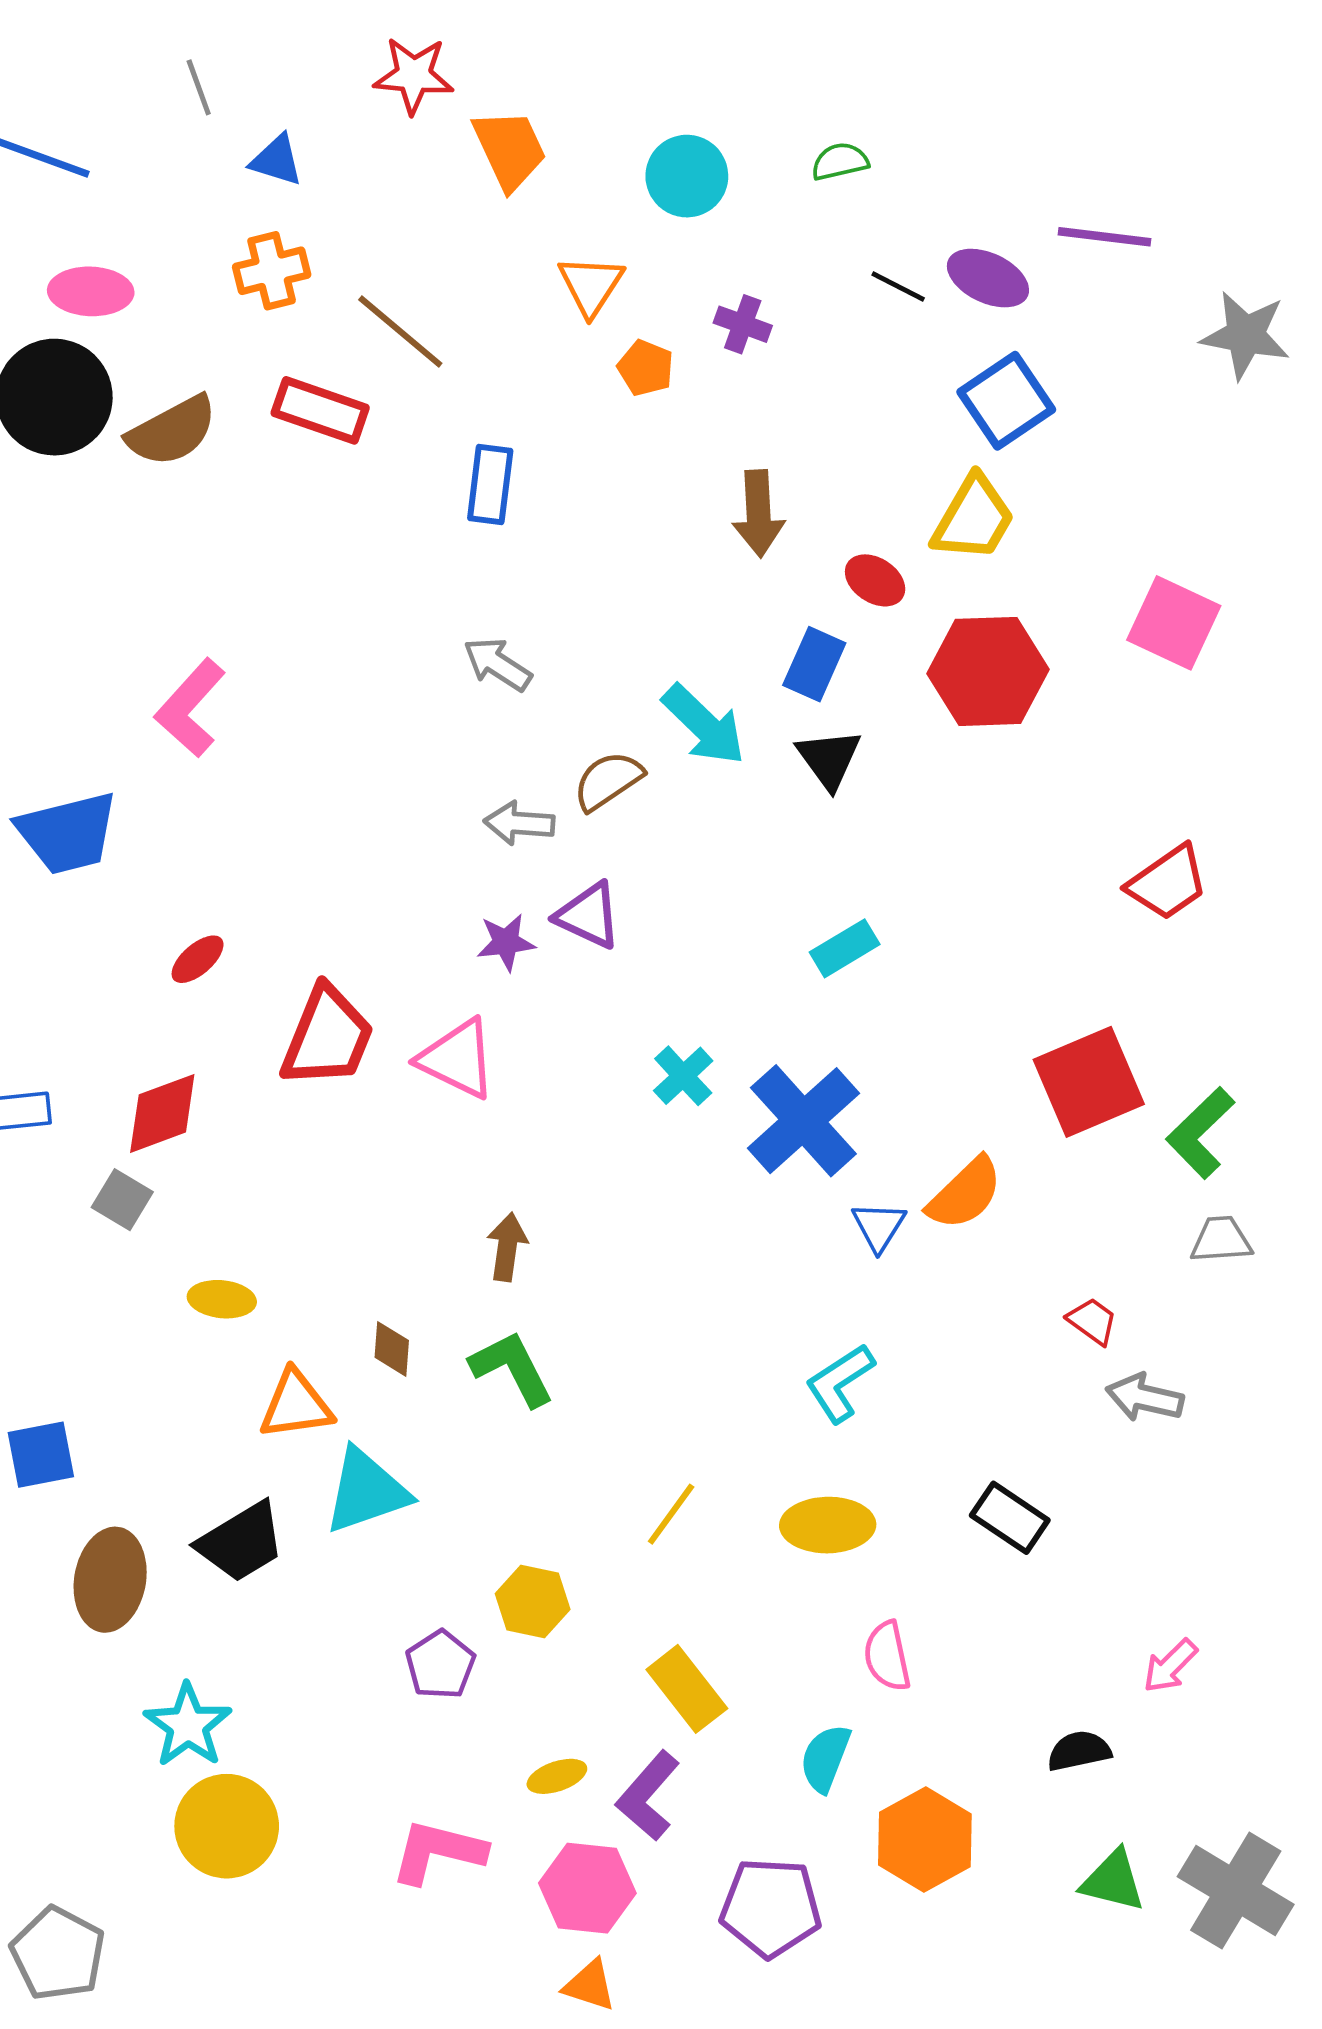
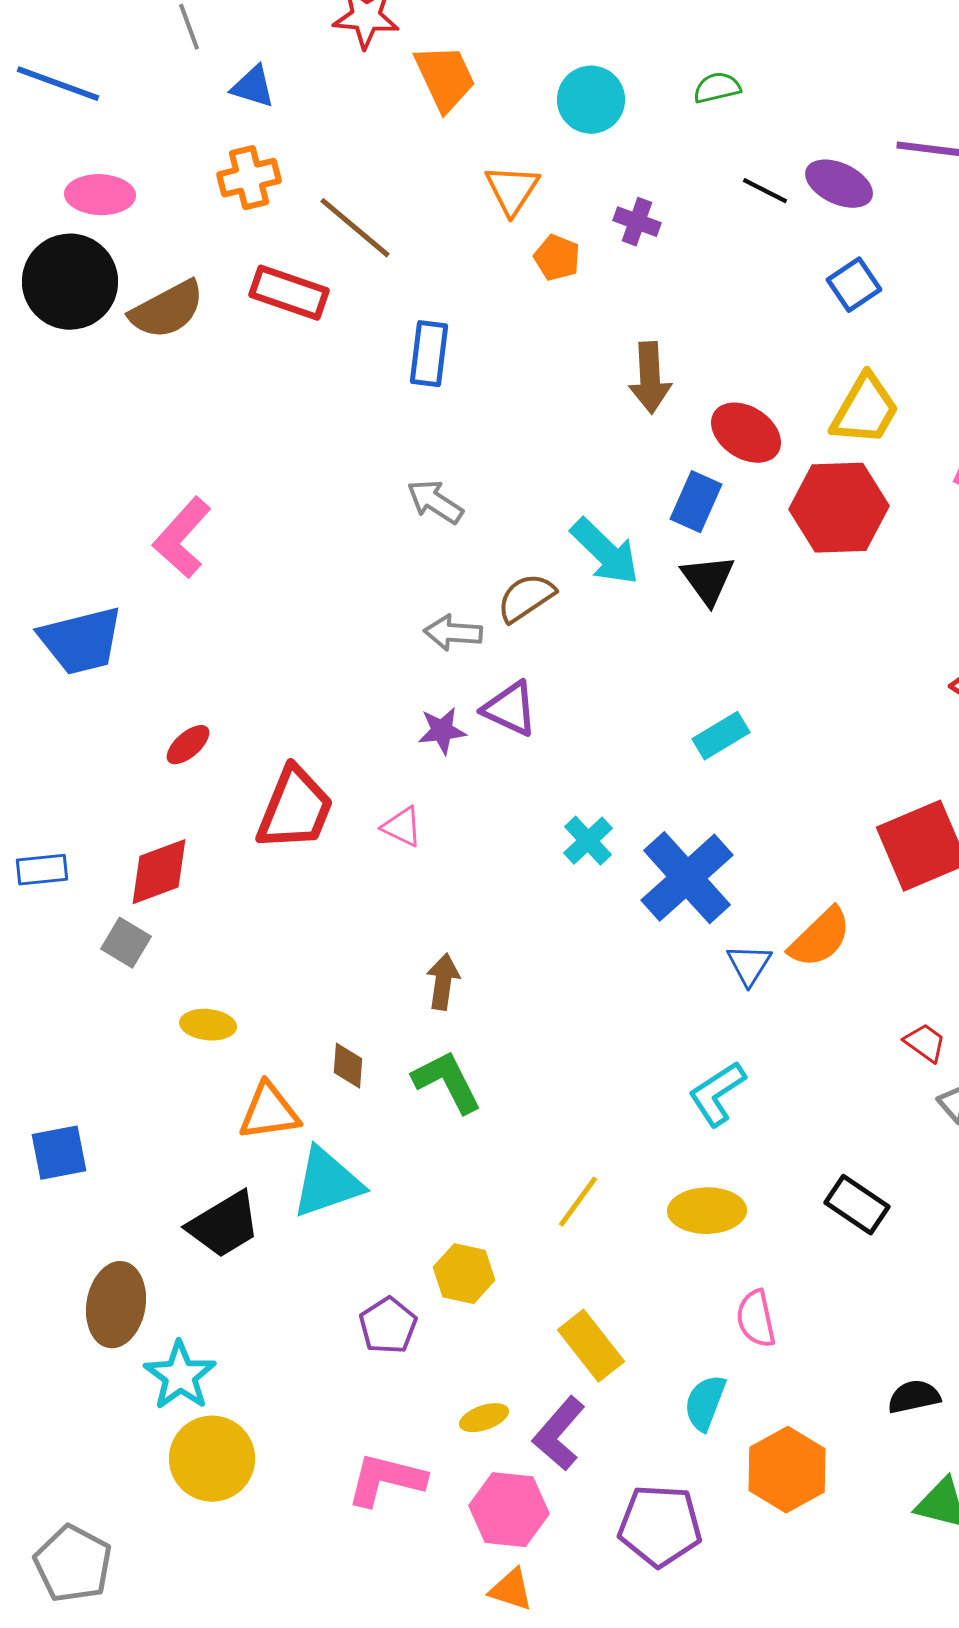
blue square: (1006, 401) -> (854, 285), size x0.7
yellow trapezoid: (973, 518) -> (865, 410), moved
red ellipse: (875, 580) -> (746, 433), size x1.4
pink triangle: (457, 1059) -> (402, 827), size x0.6
brown ellipse: (110, 1580) -> (116, 1305), moved

